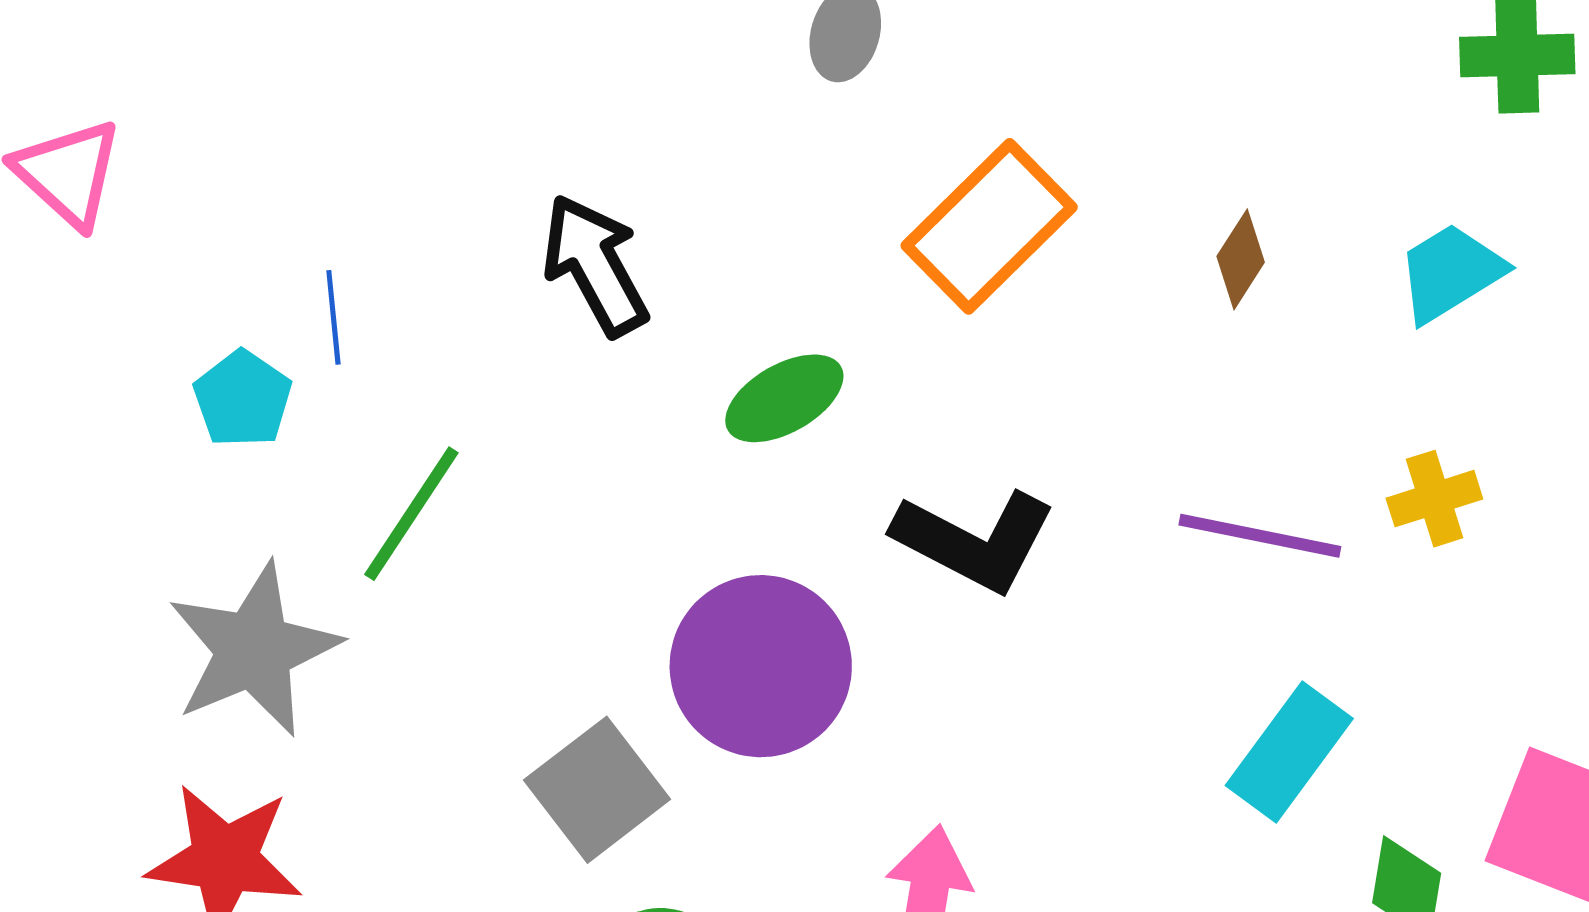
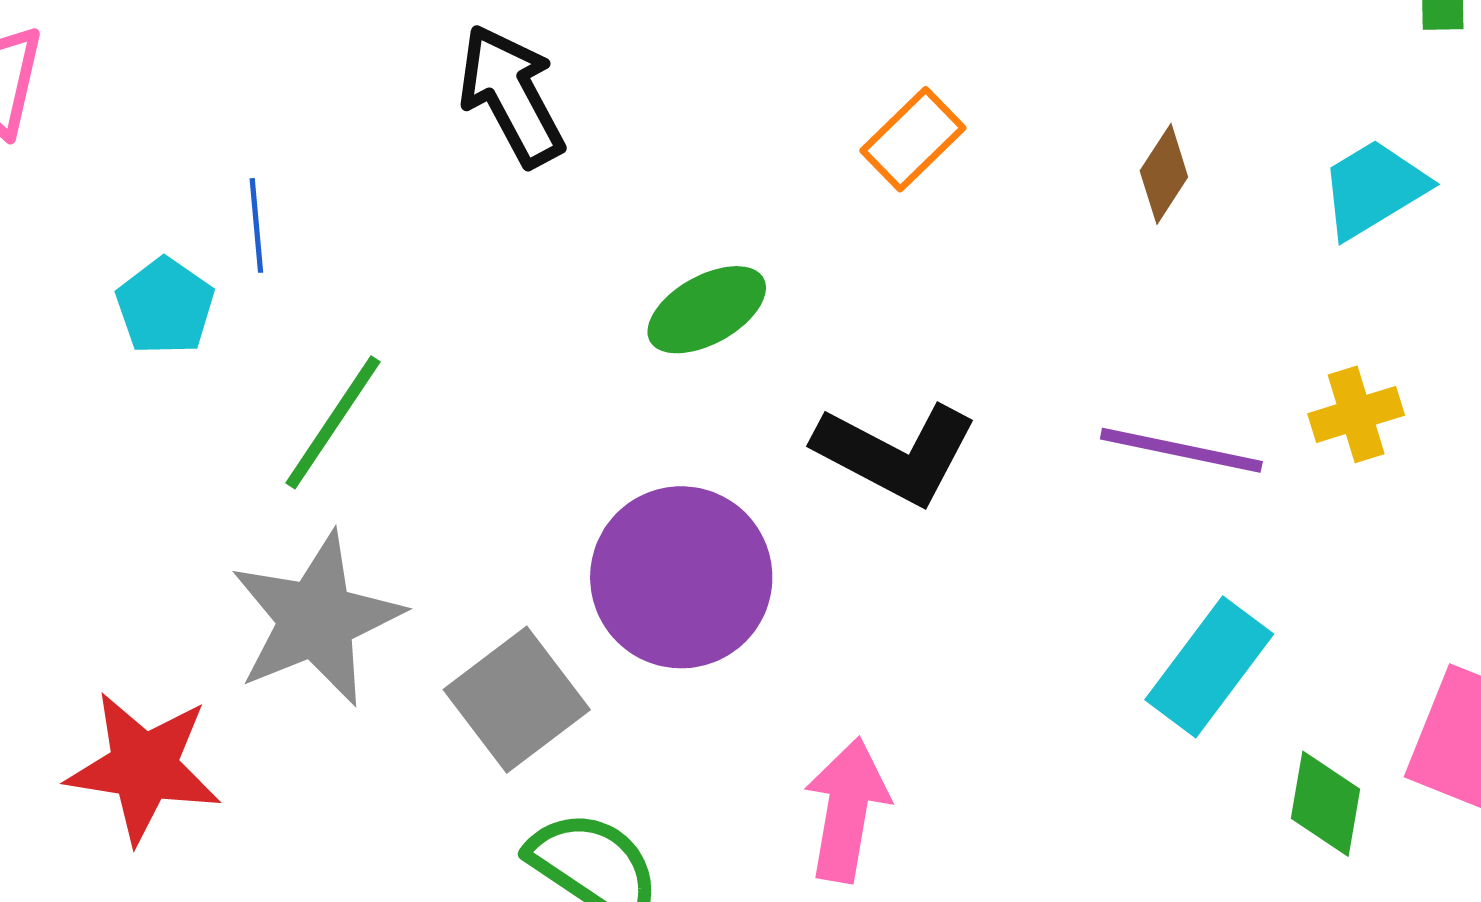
orange rectangle: (989, 226) -> (913, 139), size x0.6
black arrow: (595, 265) -> (511, 95), moved
gray star: (254, 650) -> (316, 619), moved

